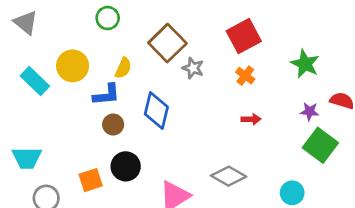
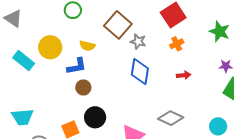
yellow semicircle: (123, 68) -> (87, 46), turned 84
orange cross: (245, 76) -> (177, 44), turned 32
blue diamond: (156, 111) -> (140, 71), moved

